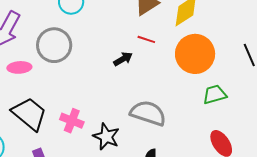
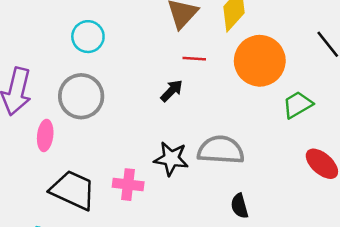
pink ellipse: (19, 67) -> (45, 135), turned -65
black star: (106, 137) -> (171, 159), moved

